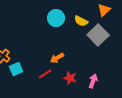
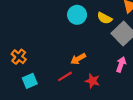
cyan square: (16, 69) -> (30, 81), moved
pink arrow: (93, 81) -> (121, 64), moved

